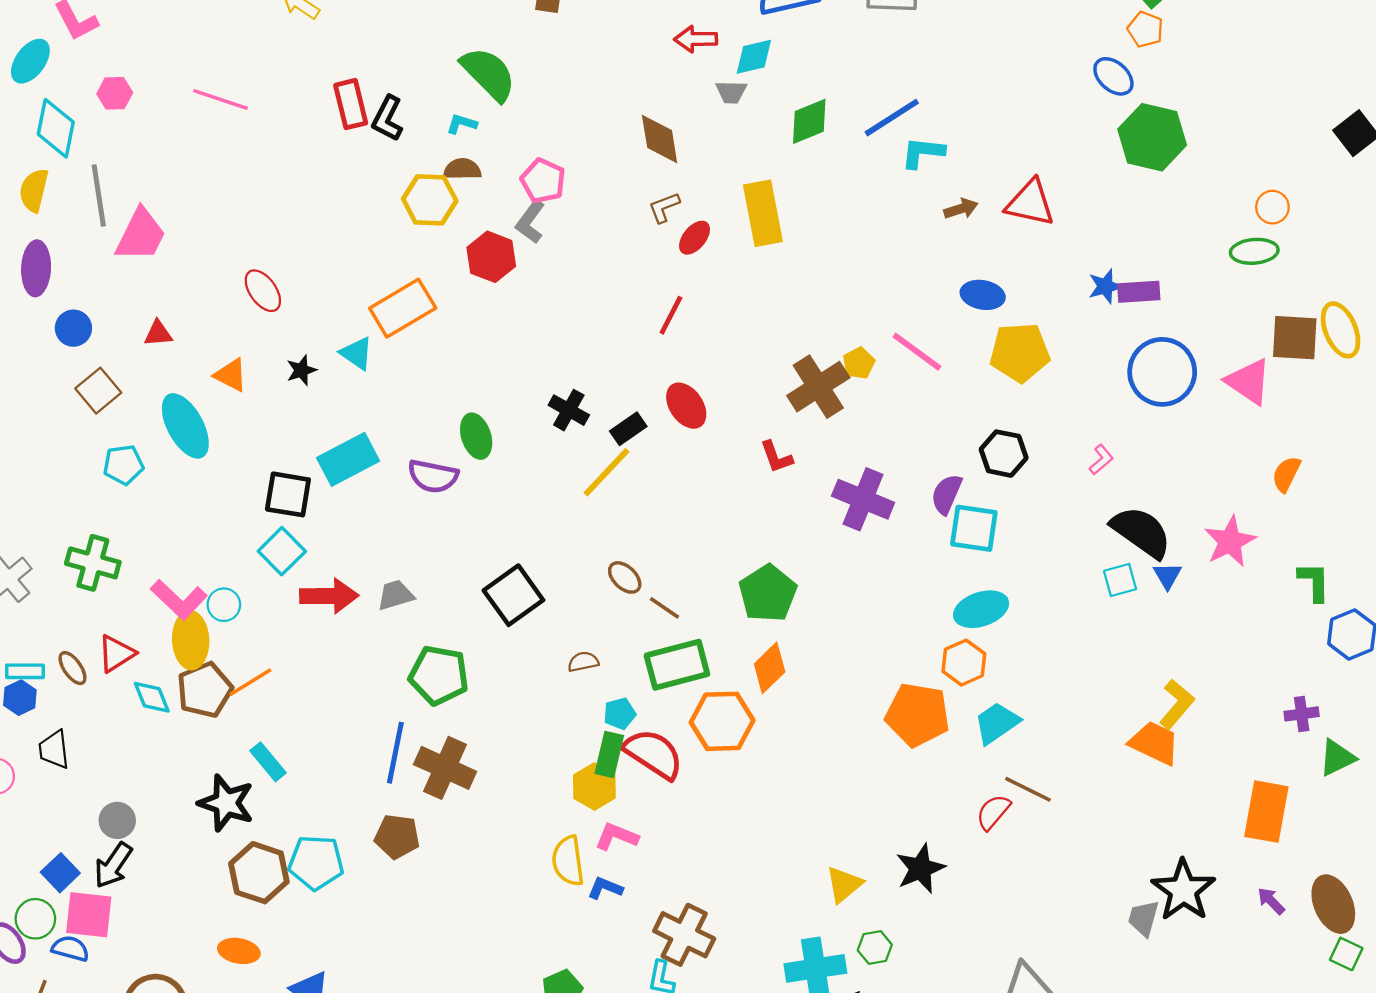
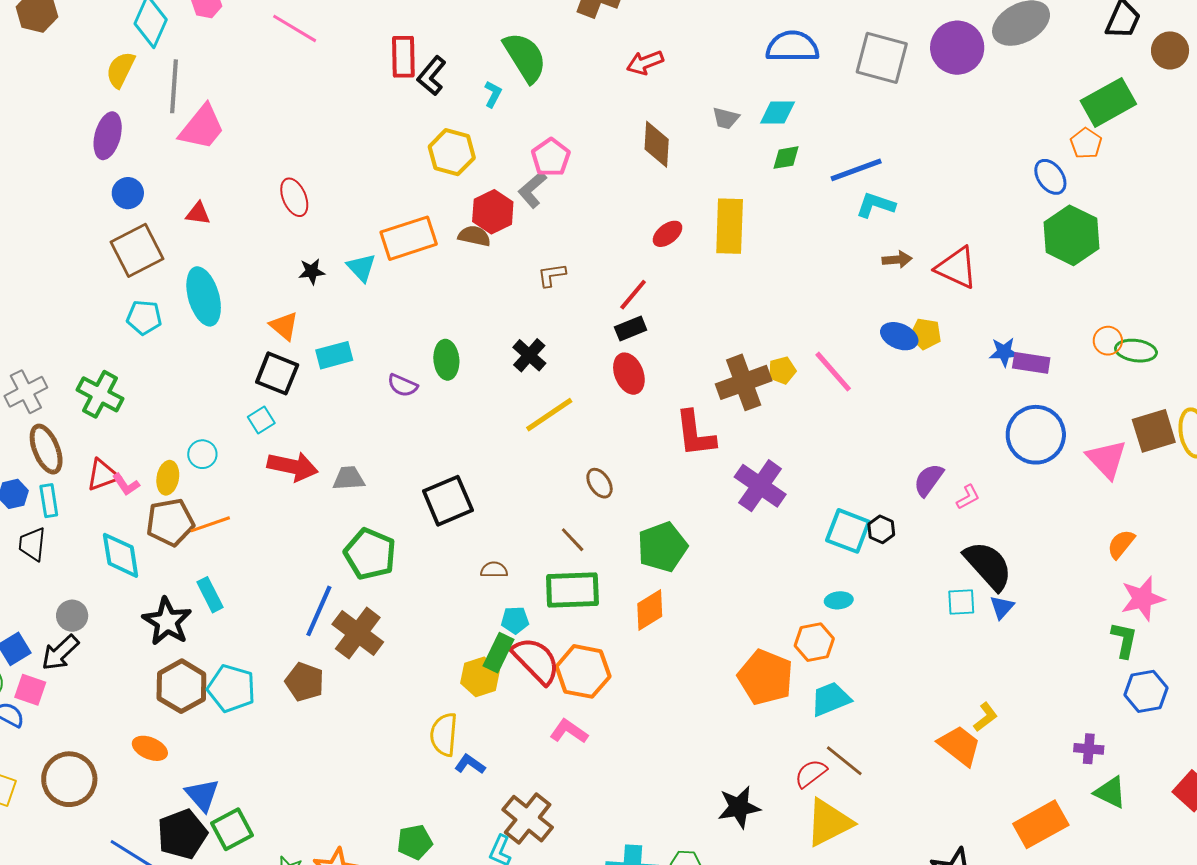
red arrow: (696, 39) -> (645, 63), moved, turned -33
cyan diamond: (754, 57) -> (778, 112), moved
green diamond: (809, 121) -> (786, 158), size x0.7
cyan L-shape: (462, 124) -> (493, 94), turned 88
brown semicircle: (462, 169) -> (474, 236), moved
brown L-shape: (664, 207) -> (552, 275), moved
orange circle: (1272, 207) -> (1108, 341), moved
brown square: (1295, 338) -> (1154, 431), turned -33
yellow pentagon: (1020, 352) -> (926, 334), moved, size x0.6
orange triangle: (231, 375) -> (284, 326), moved
brown square: (98, 391) -> (137, 250), size x1.4
black rectangle: (628, 429) -> (631, 329), moved
black hexagon: (1004, 454) -> (881, 529), moved, size x0.7
red L-shape: (776, 457) -> (695, 434), size x1.6
cyan rectangle: (348, 459) -> (334, 355), size x0.7
purple semicircle: (433, 476) -> (403, 385), size x0.7
purple semicircle: (947, 494) -> (929, 480), moved
pink star: (1230, 541) -> (1143, 599), moved
cyan square: (282, 551) -> (261, 420), size x0.7
brown ellipse: (625, 577) -> (600, 483), moved
pink L-shape: (179, 599) -> (126, 484), moved, size x0.6
cyan ellipse: (981, 609) -> (839, 600), size x0.6
yellow ellipse: (191, 640) -> (168, 478), size x0.7
brown ellipse: (72, 668) -> (46, 449), moved, size x1.6
cyan rectangle: (25, 671) -> (49, 501), moved, turned 68
cyan diamond: (152, 697) -> (121, 555), moved, size x1.4
yellow L-shape: (1177, 704) -> (986, 717), size x0.7
orange hexagon: (722, 721) -> (583, 671), moved
green triangle: (1337, 758) -> (1110, 792), turned 39
orange rectangle: (1266, 812) -> (1041, 824), turned 38
pink L-shape: (617, 836) -> (569, 731), moved
yellow triangle: (844, 884) -> (829, 823), moved, size x1.5
pink square: (89, 915) -> (30, 690), size x0.7

